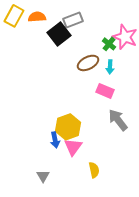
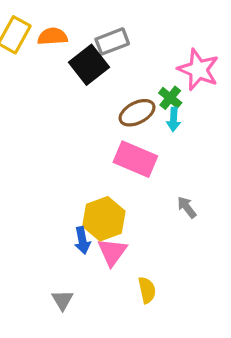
green cross: (109, 44) -> (170, 98), moved
pink rectangle: (105, 91) -> (135, 159), moved, size x1.4
gray arrow: (118, 120) -> (187, 207), size x0.6

